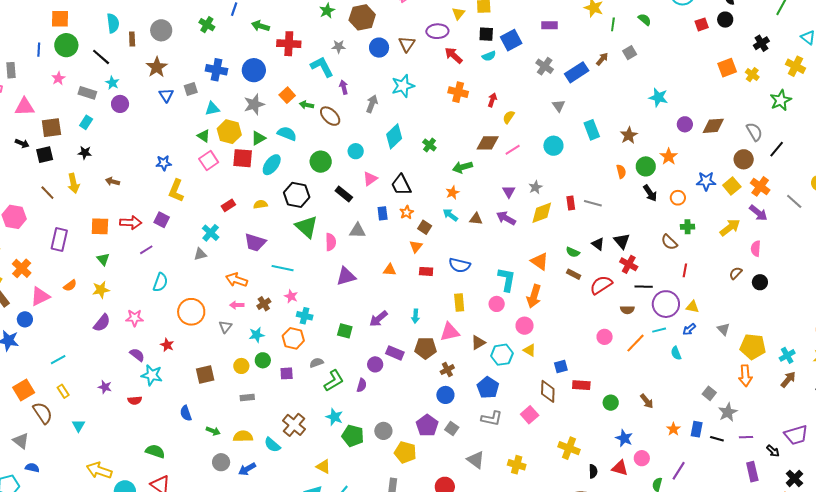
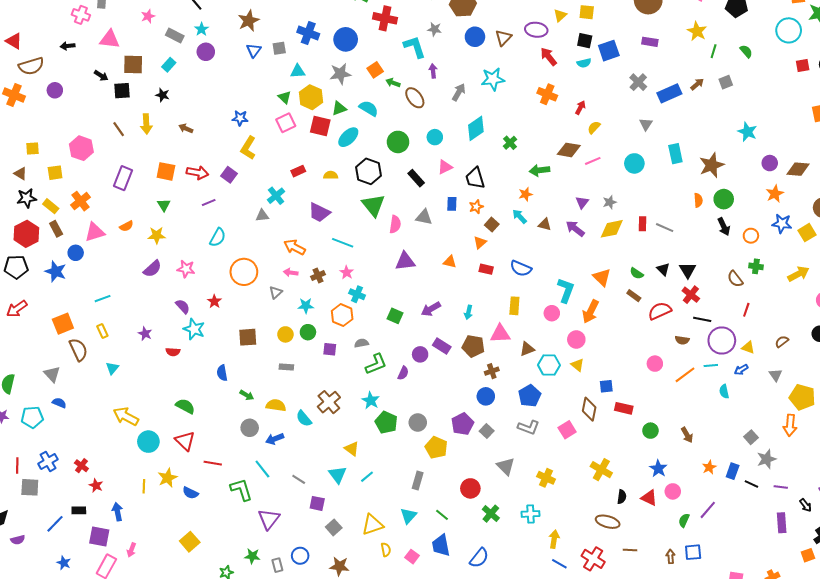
brown star: (629, 135) -> (712, 165), size x1.4
orange star: (669, 157) -> (775, 194), moved
brown semicircle: (736, 273) -> (782, 342), moved

